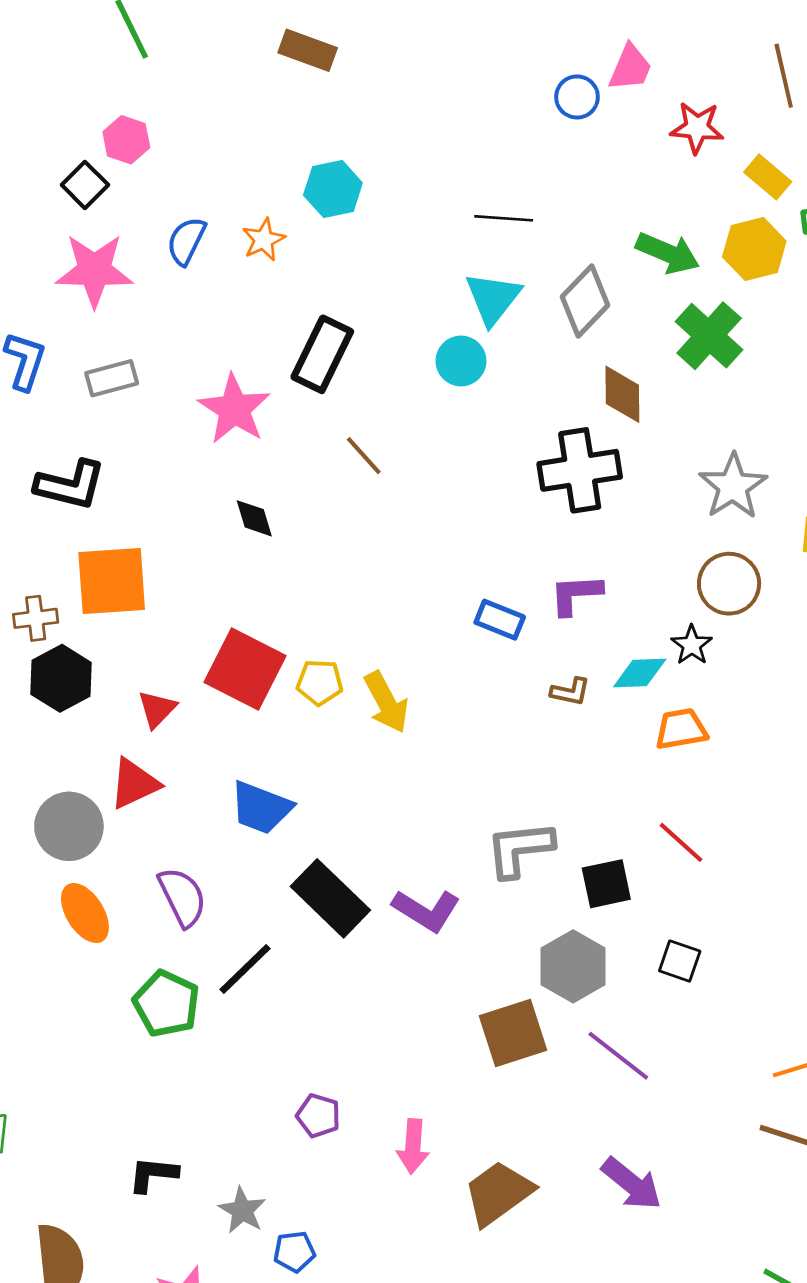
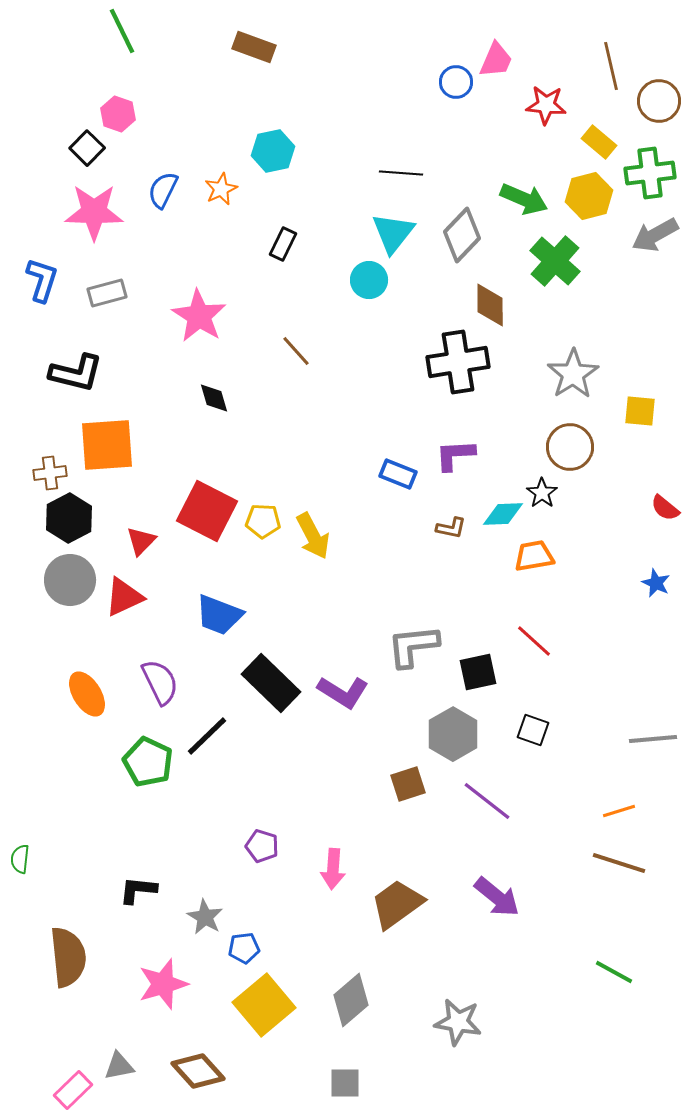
black rectangle: (322, 354) -> (283, 244), moved, size x0.6
gray circle: (69, 826) -> (70, 580), moved
brown square: (513, 1033) -> (408, 784), size x0.7

